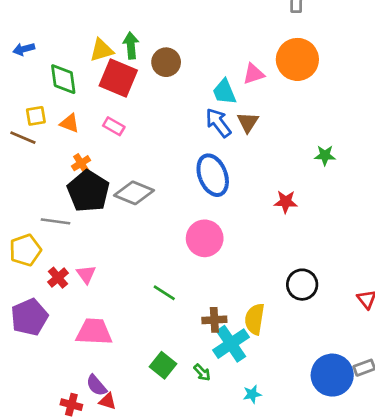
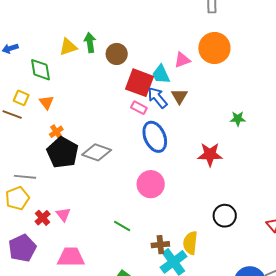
red square: (118, 78) -> (139, 83), moved
yellow square: (36, 116) -> (21, 98), turned 35
orange triangle: (70, 123) -> (46, 102), turned 35
pink rectangle: (114, 126) -> (139, 108), moved
red star: (286, 202) -> (210, 154), size x1.4
gray line: (55, 221) -> (25, 177), moved

